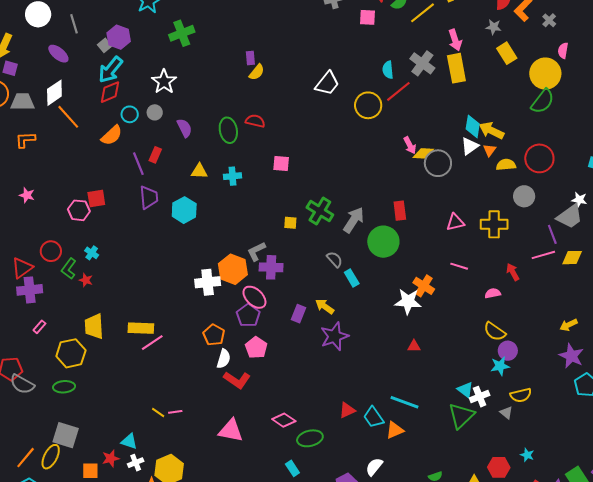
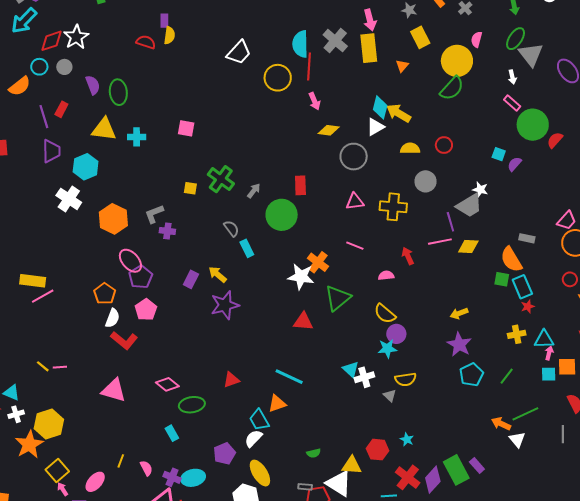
cyan semicircle: (388, 70) -> (300, 44), size x1.5
yellow semicircle: (257, 72) -> (169, 35), turned -36
red line: (398, 91) -> (309, 66), turned -52
red diamond: (110, 92) -> (51, 41), moved
red semicircle: (255, 121) -> (146, 42), moved
green ellipse: (228, 130) -> (118, 92), moved
pink arrow: (410, 145) -> (314, 101), moved
orange triangle: (490, 150) -> (402, 66), moved
red circle: (539, 158) -> (444, 145), size x0.6
gray circle: (438, 163) -> (354, 157), moved
yellow triangle: (199, 171) -> (104, 129), size x1.5
gray arrow: (354, 220) -> (254, 191), size x0.6
purple cross: (271, 267) -> (167, 231), size x0.7
orange hexagon: (233, 269) -> (113, 219), moved
white cross: (208, 282) -> (69, 199), moved, turned 35
pink ellipse: (254, 297) -> (130, 261), moved
red triangle: (414, 346) -> (303, 322), size x1.5
green triangle: (461, 416) -> (338, 298), moved
cyan trapezoid: (373, 417) -> (259, 420), moved

